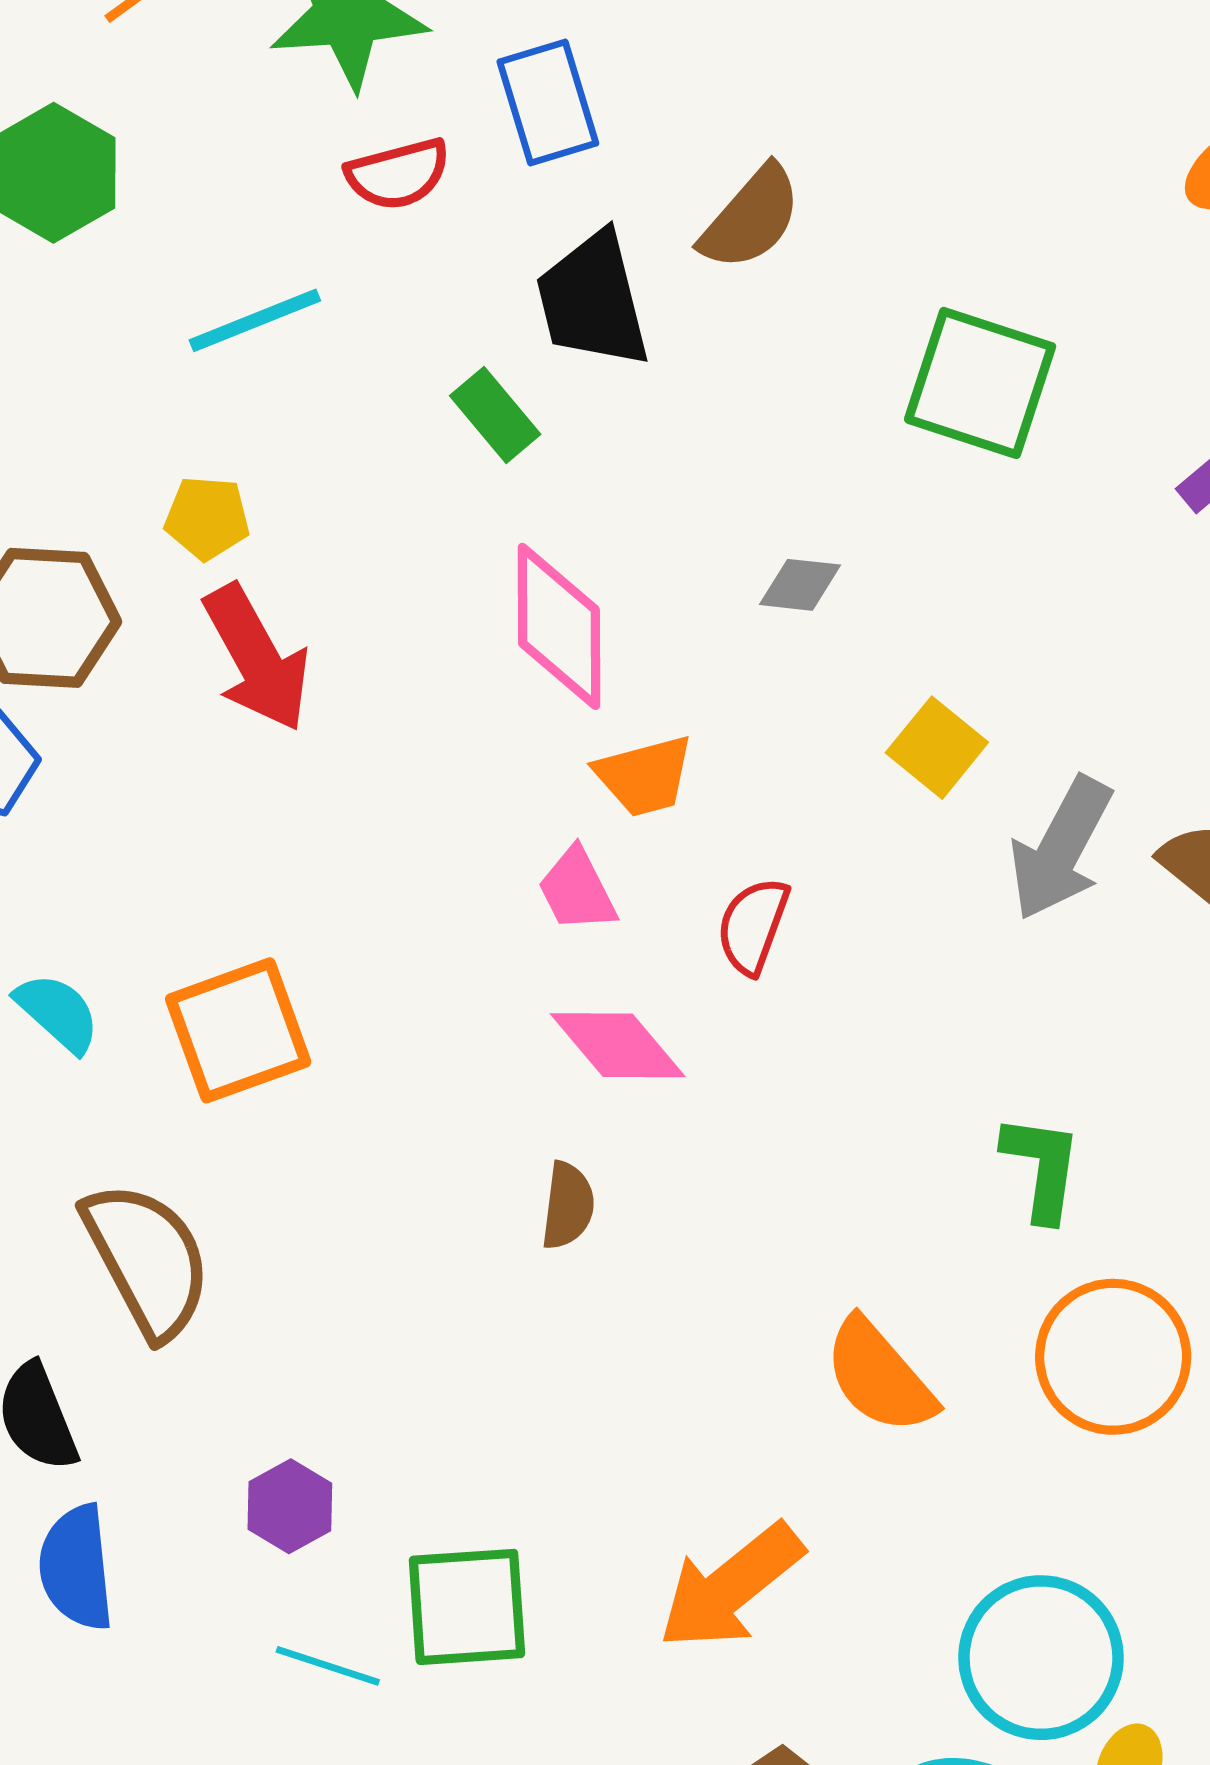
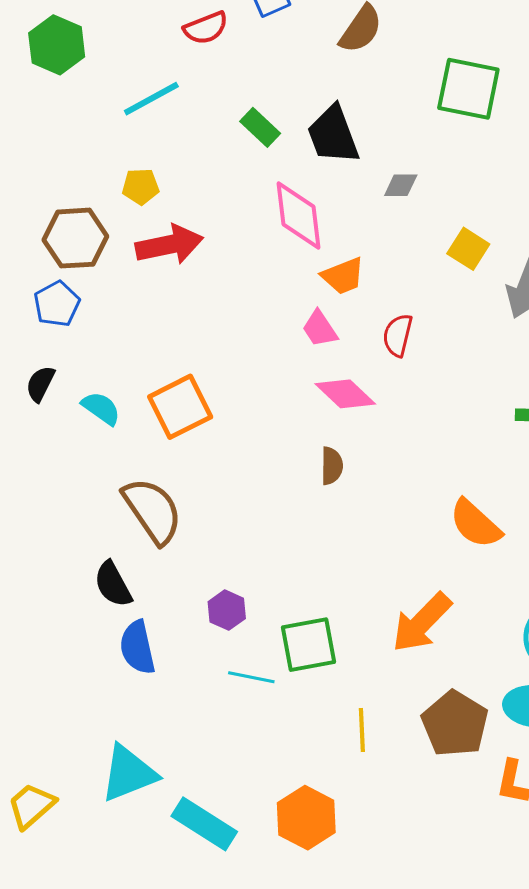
black trapezoid: (593, 300) -> (333, 135), moved
red arrow: (257, 658) -> (169, 245), turned -66

